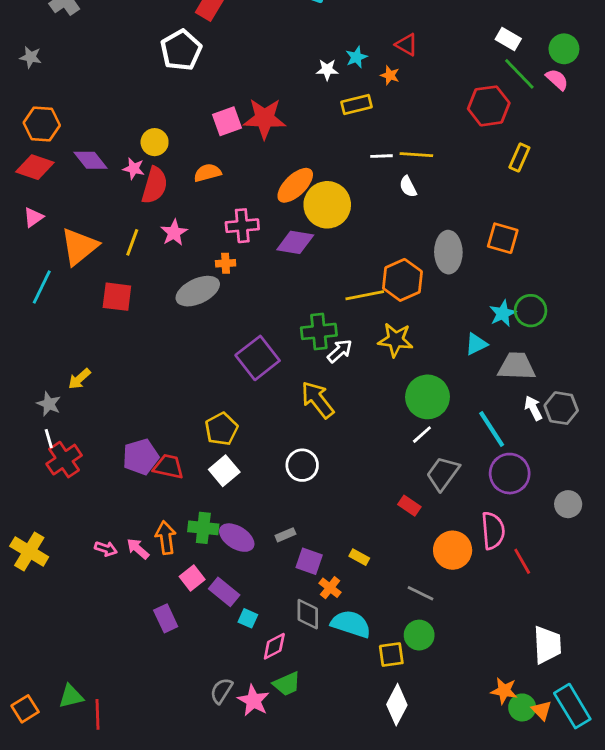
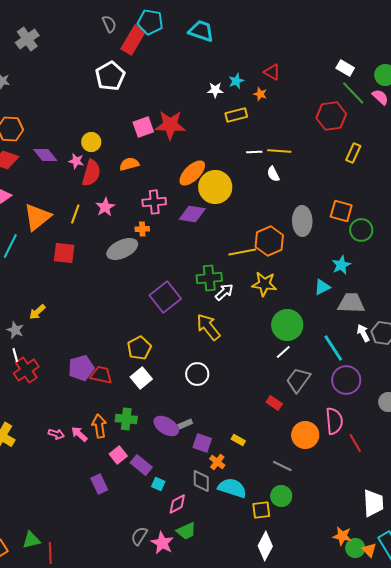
green circle: (531, 311) -> (361, 230), moved
purple ellipse: (237, 538) -> (166, 426), moved

